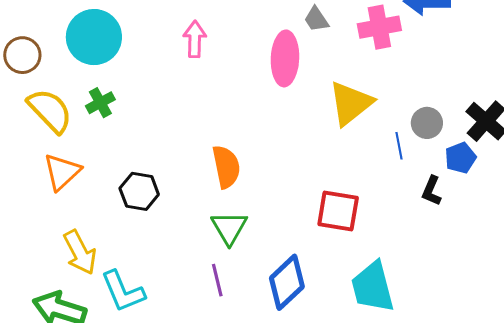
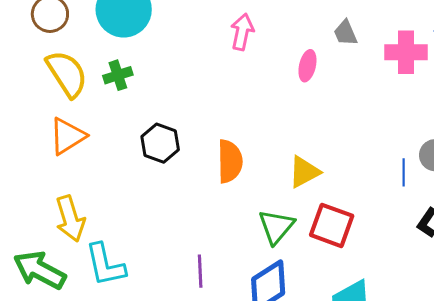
pink arrow: (195, 39) -> (242, 32), moved
pink ellipse: (285, 58) -> (307, 66), size x0.6
yellow triangle: (351, 103) -> (304, 172), moved, size x0.7
black hexagon: (139, 191) -> (160, 143), moved
green triangle: (229, 228) -> (276, 227), moved

